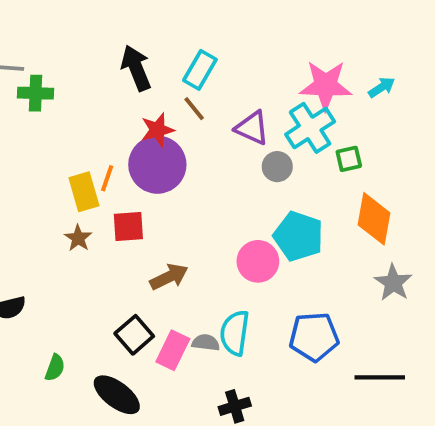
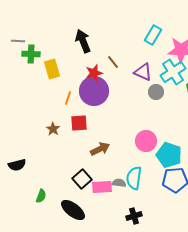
cyan rectangle: (200, 70) -> (153, 35), moved
yellow rectangle: (84, 192) -> (52, 69), moved
cyan pentagon: (299, 236) -> (169, 155), moved
pink rectangle: (173, 350) -> (102, 187), turned 60

